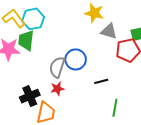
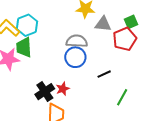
gray semicircle: (57, 67) -> (77, 41), moved, turned 85
black cross: (30, 96) -> (45, 92), moved
green line: (115, 108) -> (122, 97), turned 30

